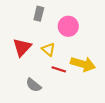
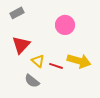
gray rectangle: (39, 14) -> (17, 13), moved, turned 48
yellow triangle: (48, 49) -> (38, 61), moved

